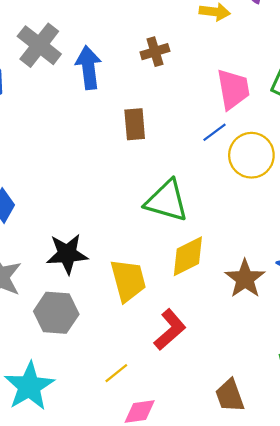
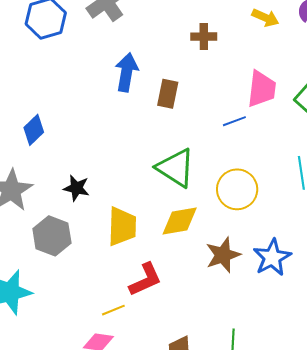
blue arrow: (89, 68) -> (127, 72), moved
yellow circle: (251, 155) -> (237, 189), moved
black star: (67, 254) -> (76, 188), size x0.7
yellow line: (116, 373) -> (113, 310), moved

